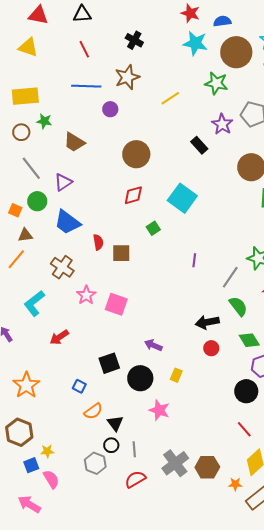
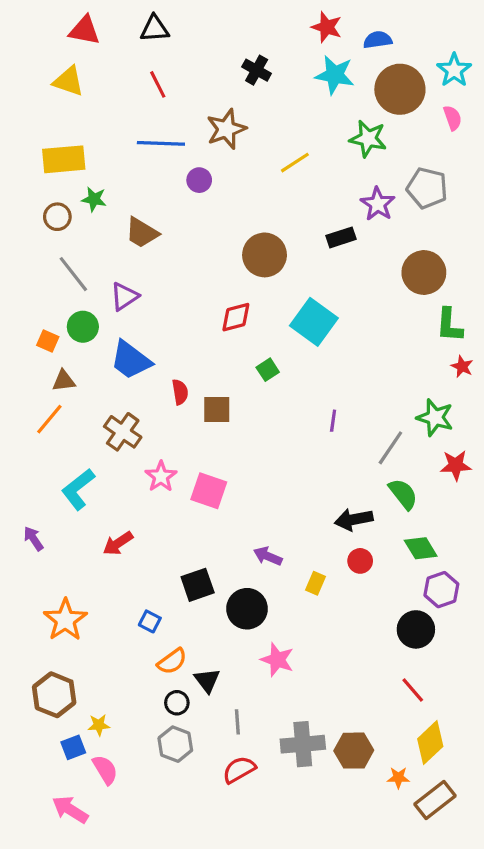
black cross: (134, 40) -> (257, 70), moved
black rectangle: (199, 145) -> (341, 237), turned -66
brown circle: (136, 154) -> (265, 255), moved
yellow rectangle: (176, 375) -> (316, 583), moved
black circle: (111, 445) -> (177, 703), moved
gray cross: (175, 463) -> (303, 744), turned 32

